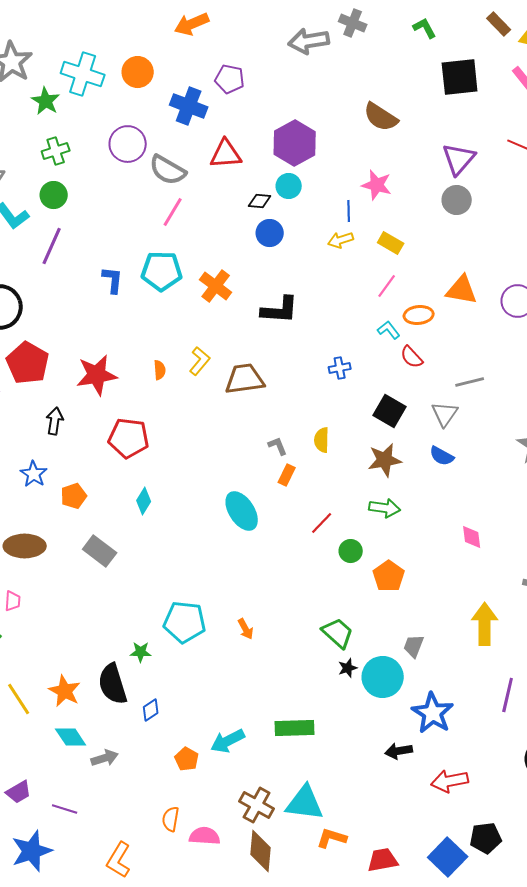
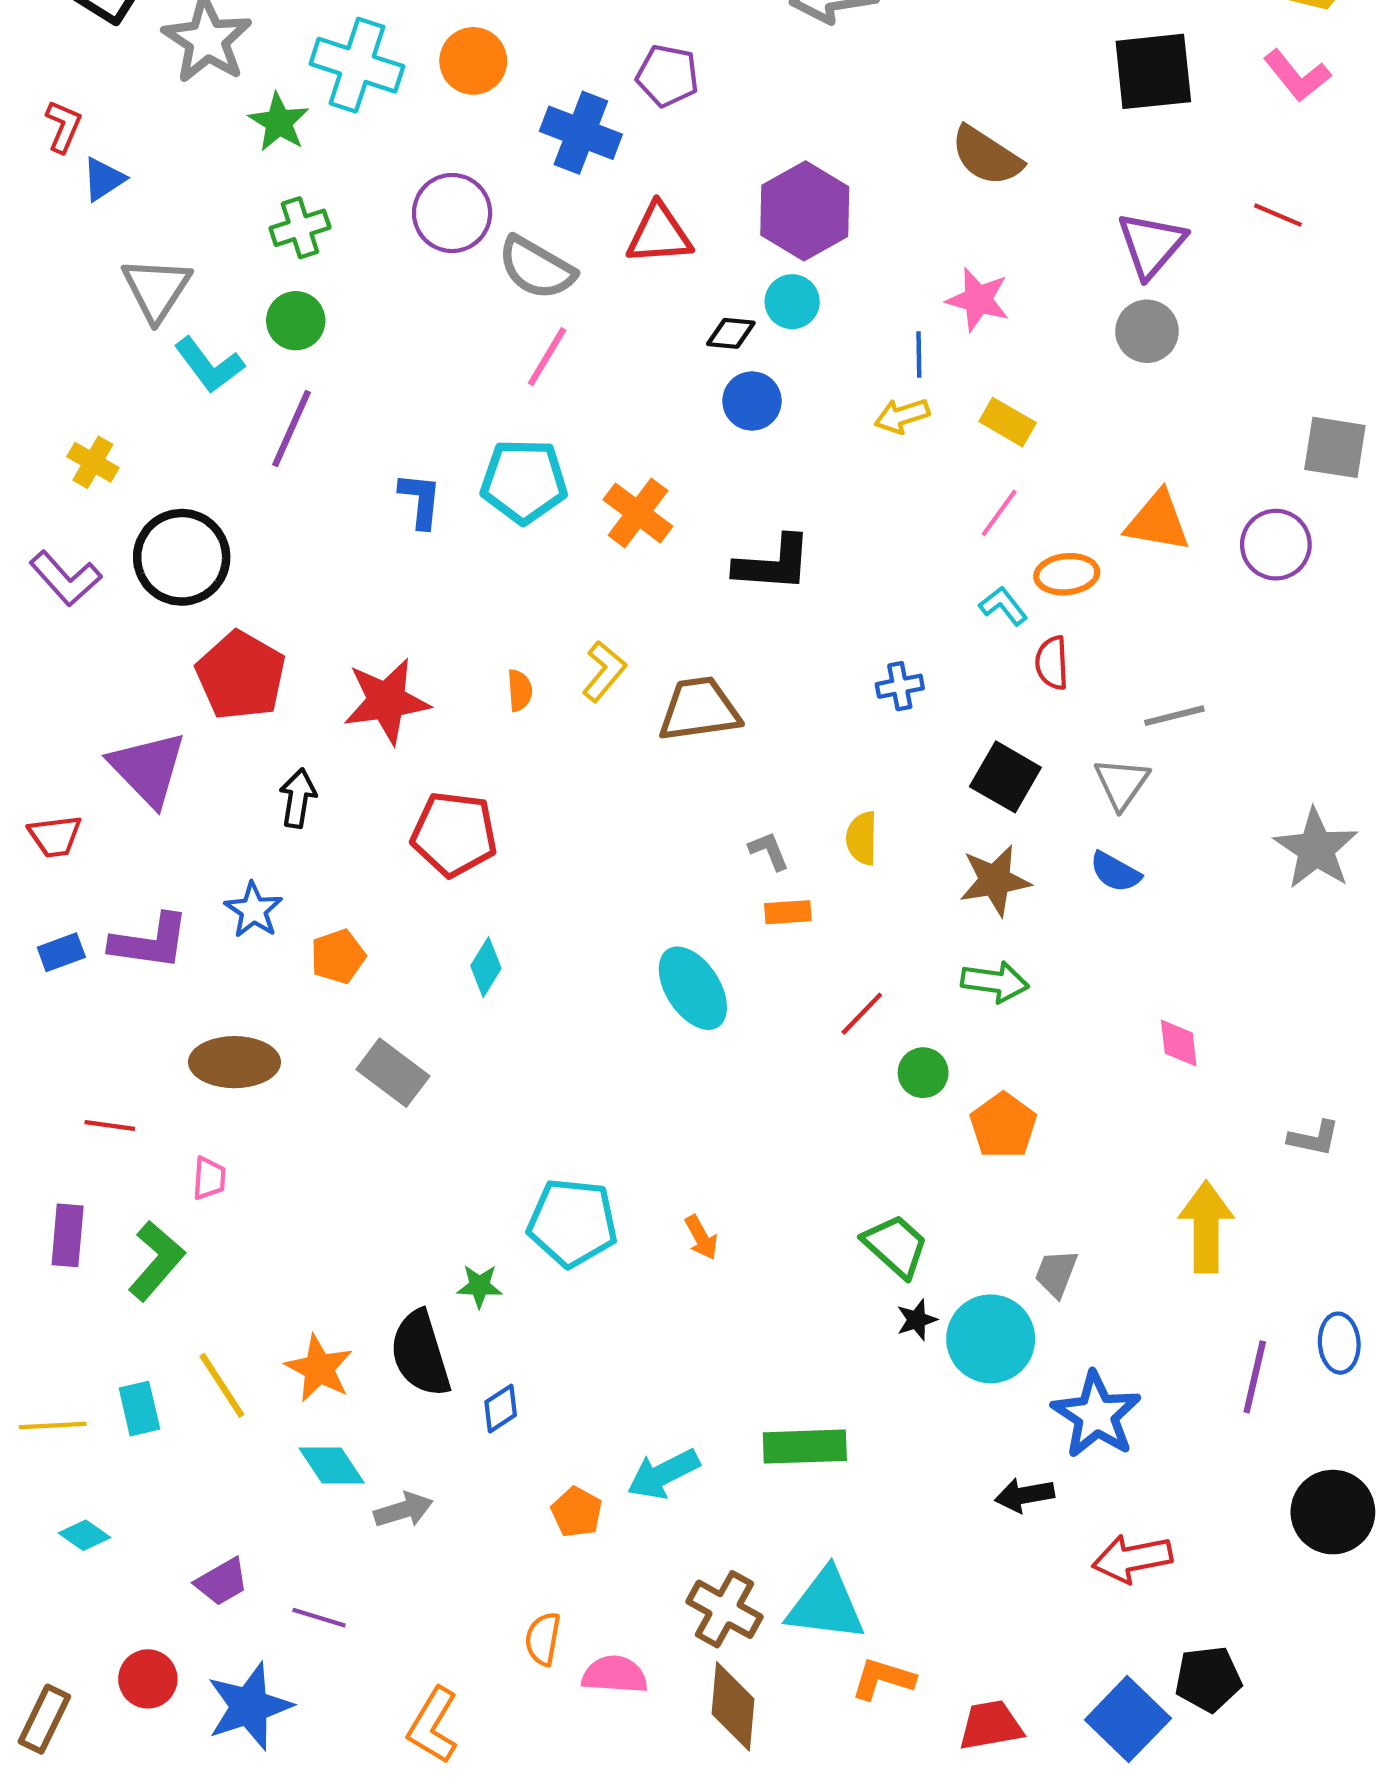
red semicircle: (412, 357) -> (1052, 663), turned 40
orange rectangle: (287, 475) -> (788, 912), turned 60

